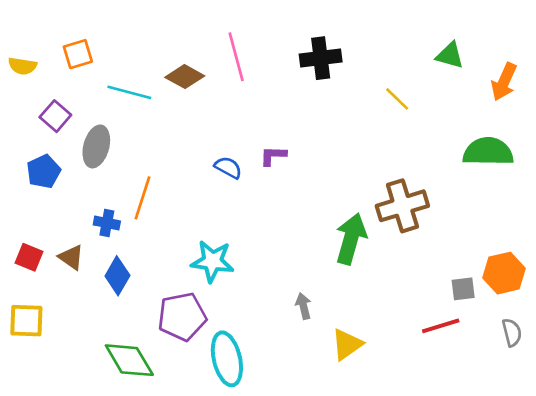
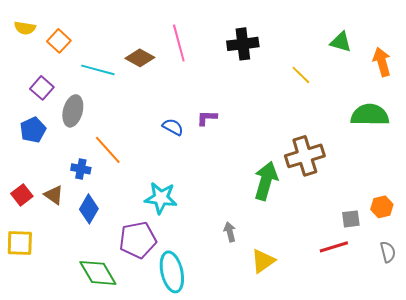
orange square: (78, 54) -> (59, 41), turned -30
yellow semicircle: (22, 66) -> (25, 28), moved
orange arrow: (504, 82) -> (382, 62), turned 140
orange line: (142, 198) -> (108, 150), turned -60
red square: (29, 257) -> (22, 195), turned 30
orange hexagon: (504, 273) -> (382, 207), size x0.7

